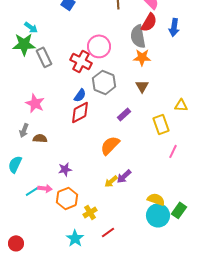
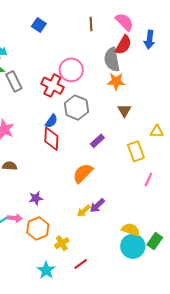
blue arrow: (174, 27) -> (149, 40), moved
brown triangle: (142, 86) -> (124, 111), moved
red diamond: (80, 112) -> (51, 139), turned -60

